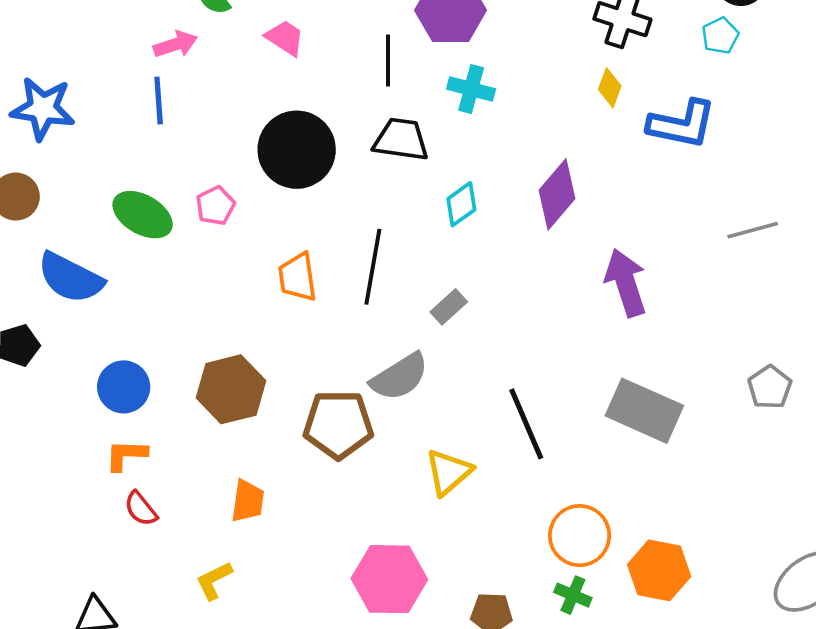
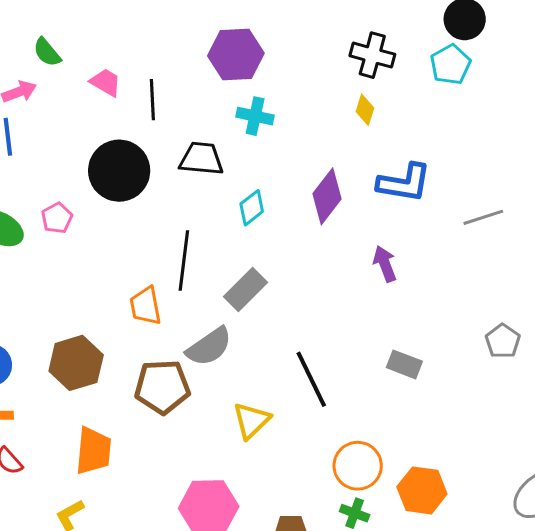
cyan pentagon: (720, 36) -> (450, 65), size x1.4
black line: (388, 61) -> (152, 100), moved
blue L-shape: (682, 124) -> (404, 183), moved
orange trapezoid: (298, 277) -> (146, 306), moved
purple arrow: (626, 283) -> (385, 264), size x0.7
gray rectangle: (449, 307) -> (246, 289), size x1.5
gray rectangle: (644, 411) -> (404, 364), size x0.6
orange trapezoid: (248, 501) -> (93, 451), size x1.4

